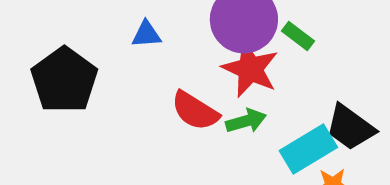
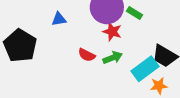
red star: (250, 69) -> (112, 32), size x0.7
red semicircle: (195, 111) -> (87, 55), size x0.7

